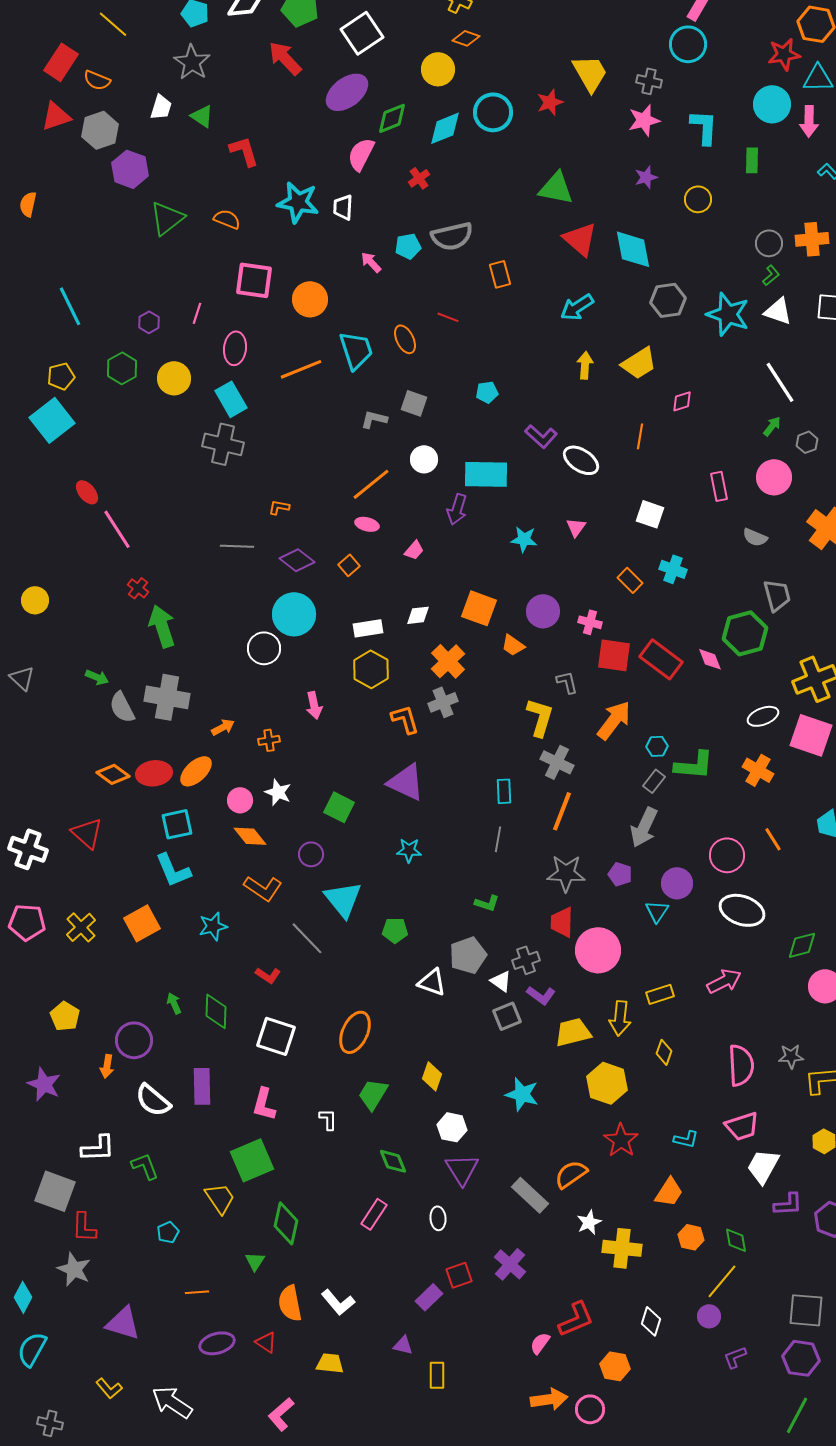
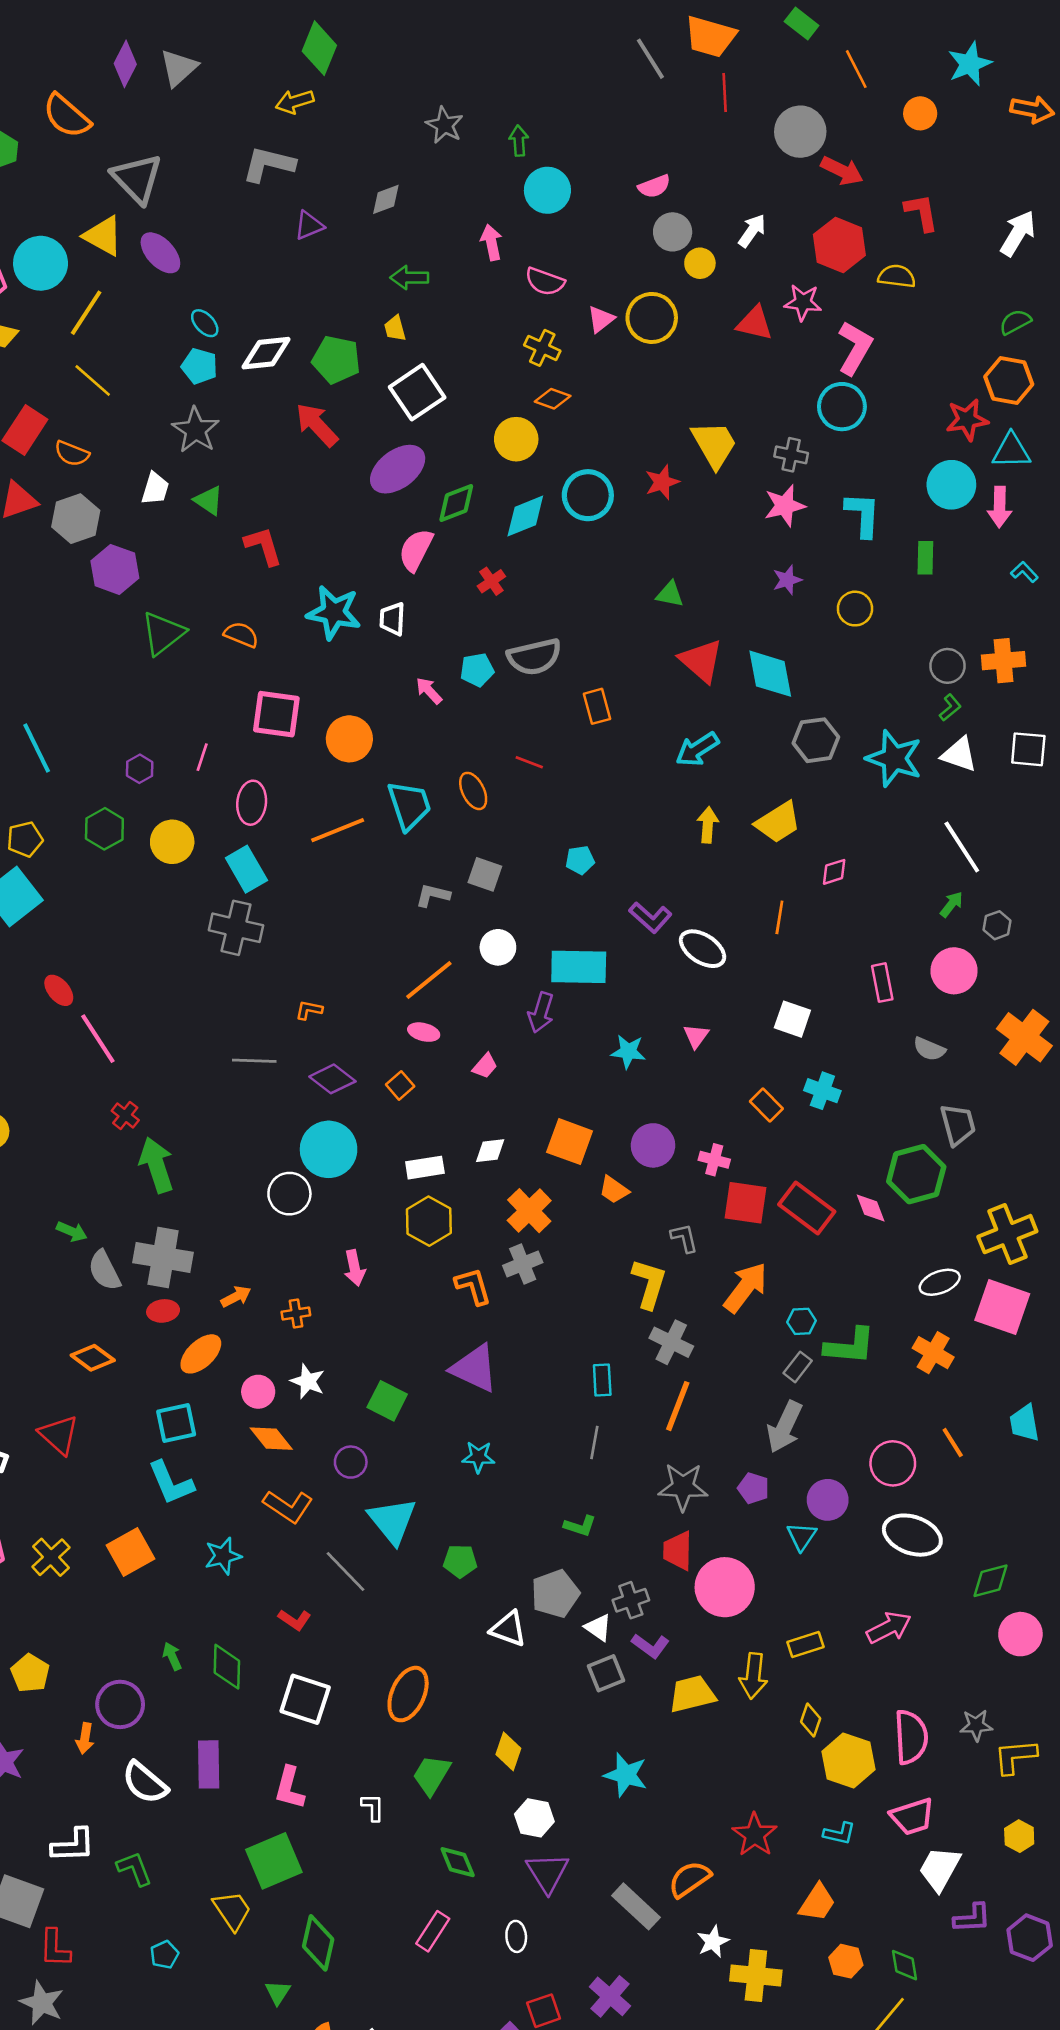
green triangle: (556, 188) -> (670, 594), size x0.6
red ellipse: (154, 773) -> (163, 1311), moved, size x0.7
yellow hexagon: (607, 1083) -> (848, 1760), moved

